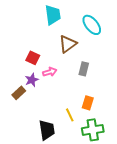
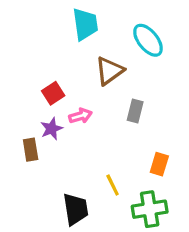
red square: (33, 58) -> (53, 93), turned 32
brown rectangle: (19, 93) -> (31, 150), turned -56
orange rectangle: (88, 103) -> (159, 164), moved

